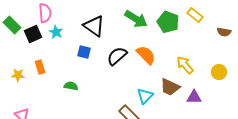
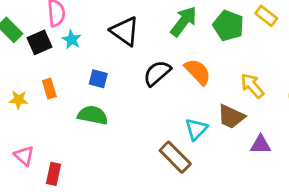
green arrow: (136, 19) -> (184, 21), turned -85
blue square: (84, 52) -> (98, 79), moved
green semicircle: (71, 86) -> (93, 115), size x1.5
purple triangle: (194, 97) -> (261, 145), moved

